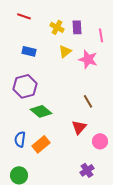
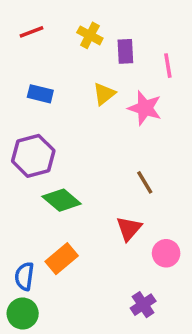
red line: (24, 16) -> (31, 32), turned -40
yellow cross: (57, 27) -> (90, 35), moved
blue semicircle: (20, 139) -> (24, 276), moved

